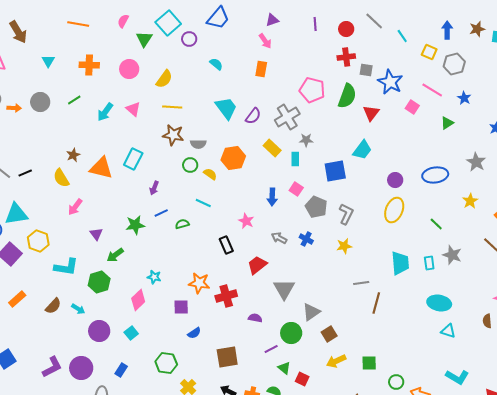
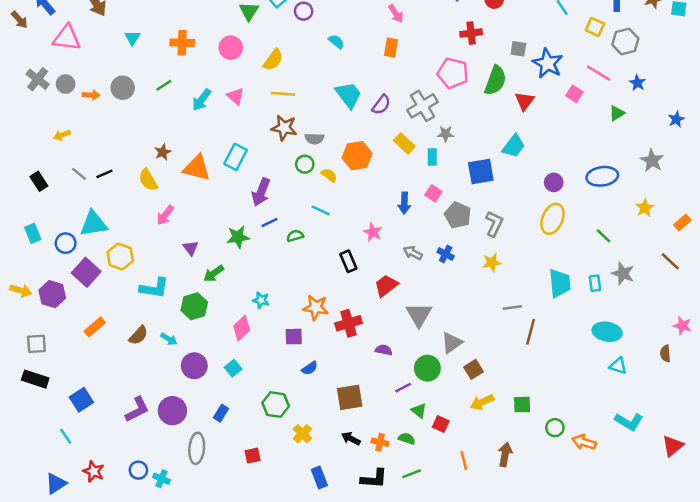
red cross: (346, 57) -> (471, 33), moved
purple arrow: (154, 188) -> (261, 192), size x1.6

